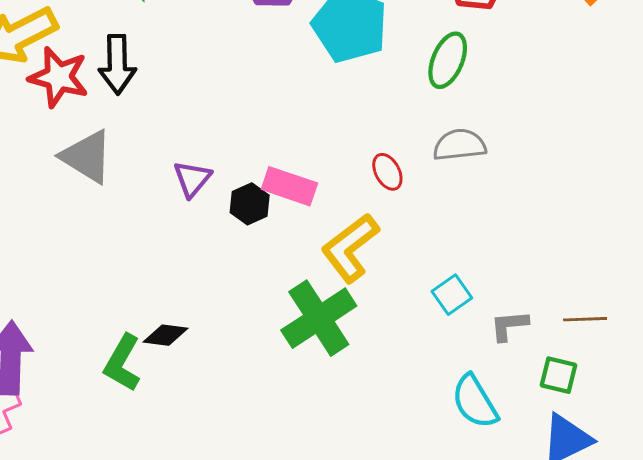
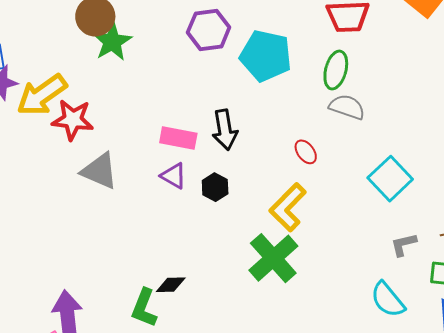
black arrow: (117, 64) -> (225, 130), moved
gray semicircle: (460, 145) -> (347, 107), moved, turned 33
purple triangle: (192, 179) -> (174, 176), turned -32
pink rectangle: (289, 186) -> (178, 138), moved
cyan square: (452, 295) -> (390, 179), moved, size x1.6

